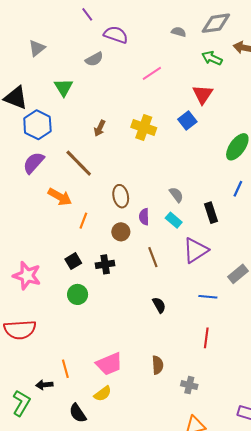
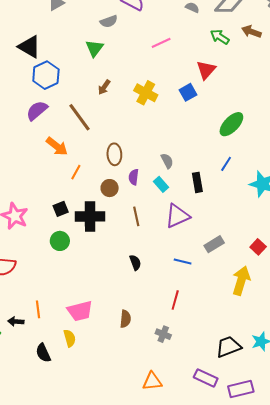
green triangle: (63, 87) -> (94, 48), moved
black cross: (105, 264) -> (90, 216), size x1.6
gray cross: (189, 385) -> (163, 334), moved
yellow semicircle: (103, 394) -> (70, 338), turned -78

